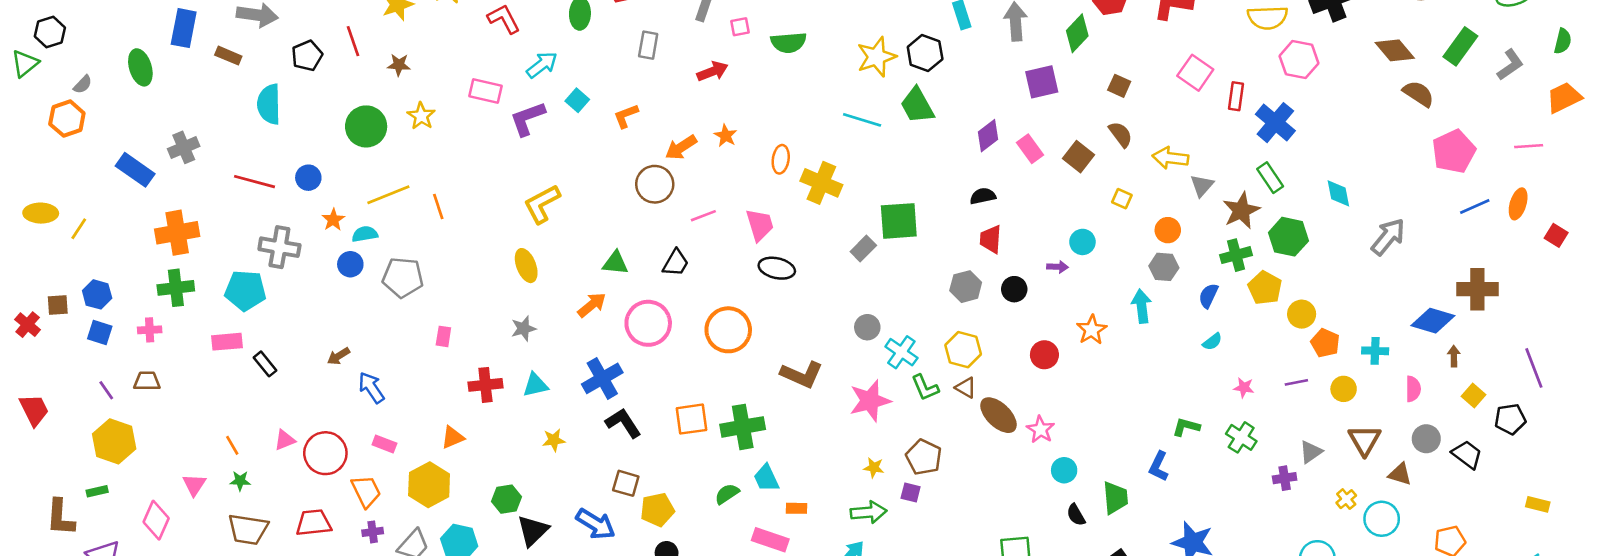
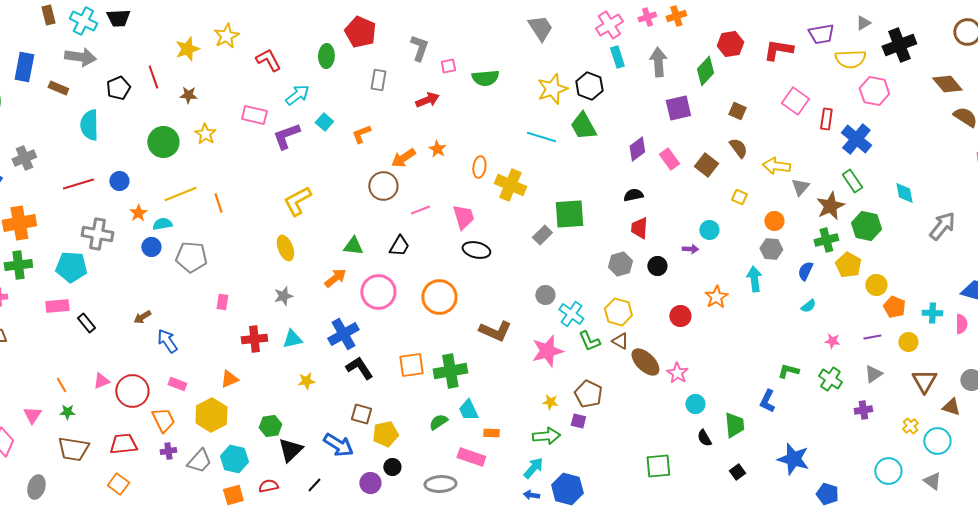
red line: (255, 182) -> (78, 184), turned -32
pink semicircle: (1413, 389) -> (961, 324), moved
gray triangle: (1311, 452) -> (873, 374), moved

